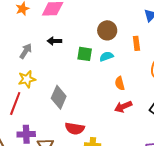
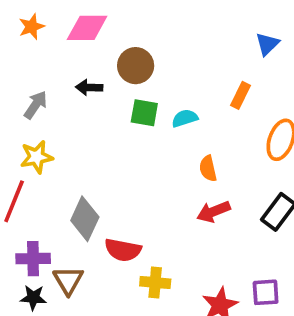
brown circle: (107, 30) -> (136, 66), moved
orange rectangle: (136, 43) -> (240, 95), turned 32
gray diamond: (59, 97) -> (85, 219), moved

